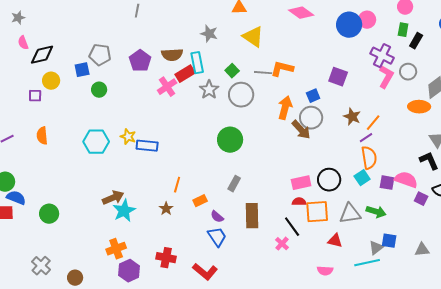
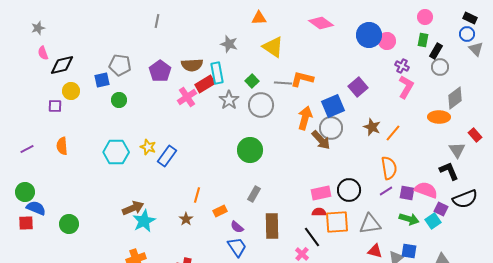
pink circle: (367, 20) -> (387, 41), moved
purple cross: (382, 56) -> (402, 66), size x0.6
gray circle: (408, 72) -> (440, 67), moved
purple square: (338, 77) -> (358, 87), turned 30
blue square: (313, 96) -> (333, 106), size x1.6
purple line: (366, 138) -> (386, 191), moved
blue rectangle: (147, 146) -> (167, 156), turned -60
cyan square: (362, 178) -> (433, 221), moved
green arrow: (376, 212) -> (409, 219), moved
red triangle: (335, 241) -> (375, 251), moved

